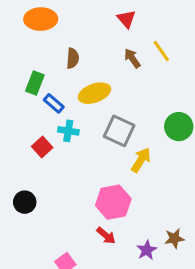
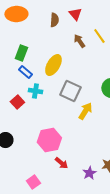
brown semicircle: (73, 58) -> (54, 20), moved
green rectangle: (35, 83) -> (21, 53), moved
yellow ellipse: (94, 93) -> (53, 65), turned -40
pink hexagon: (113, 202) -> (49, 140), moved

